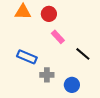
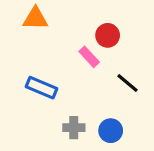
red circle: (49, 14) -> (108, 35), moved
gray cross: (47, 75) -> (74, 128), moved

